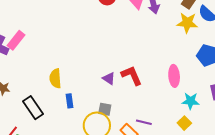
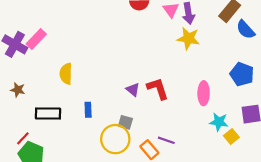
yellow star: (187, 23) -> (188, 38), moved
yellow semicircle: (55, 78) -> (66, 74), moved
black rectangle: (33, 108) -> (48, 114), turned -60
yellow square: (184, 123) -> (231, 137), moved

